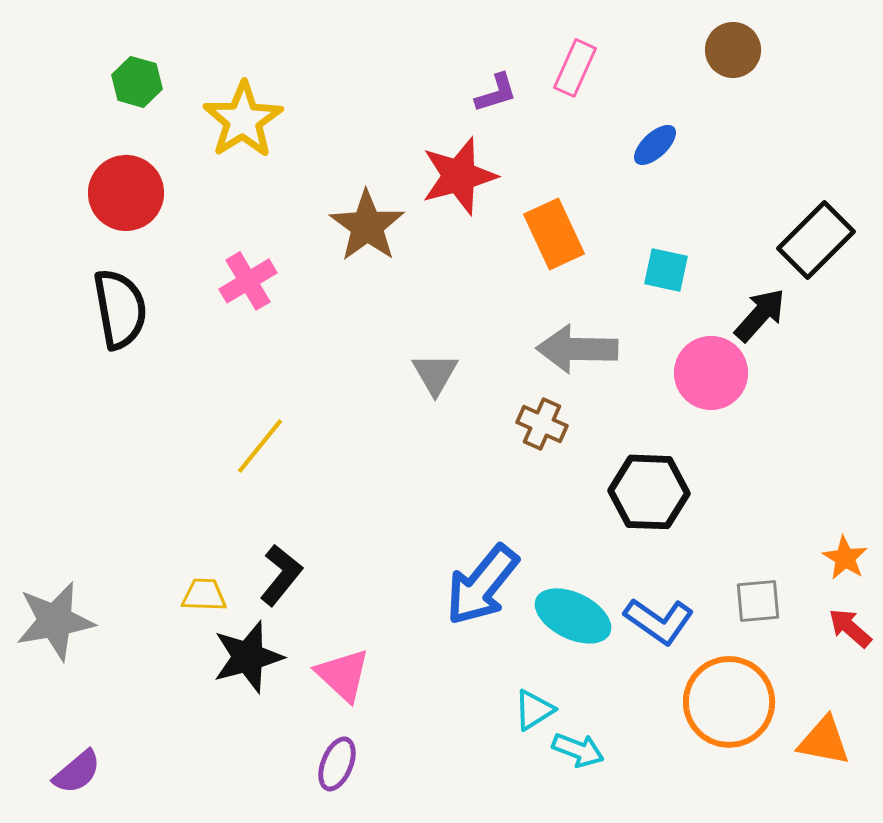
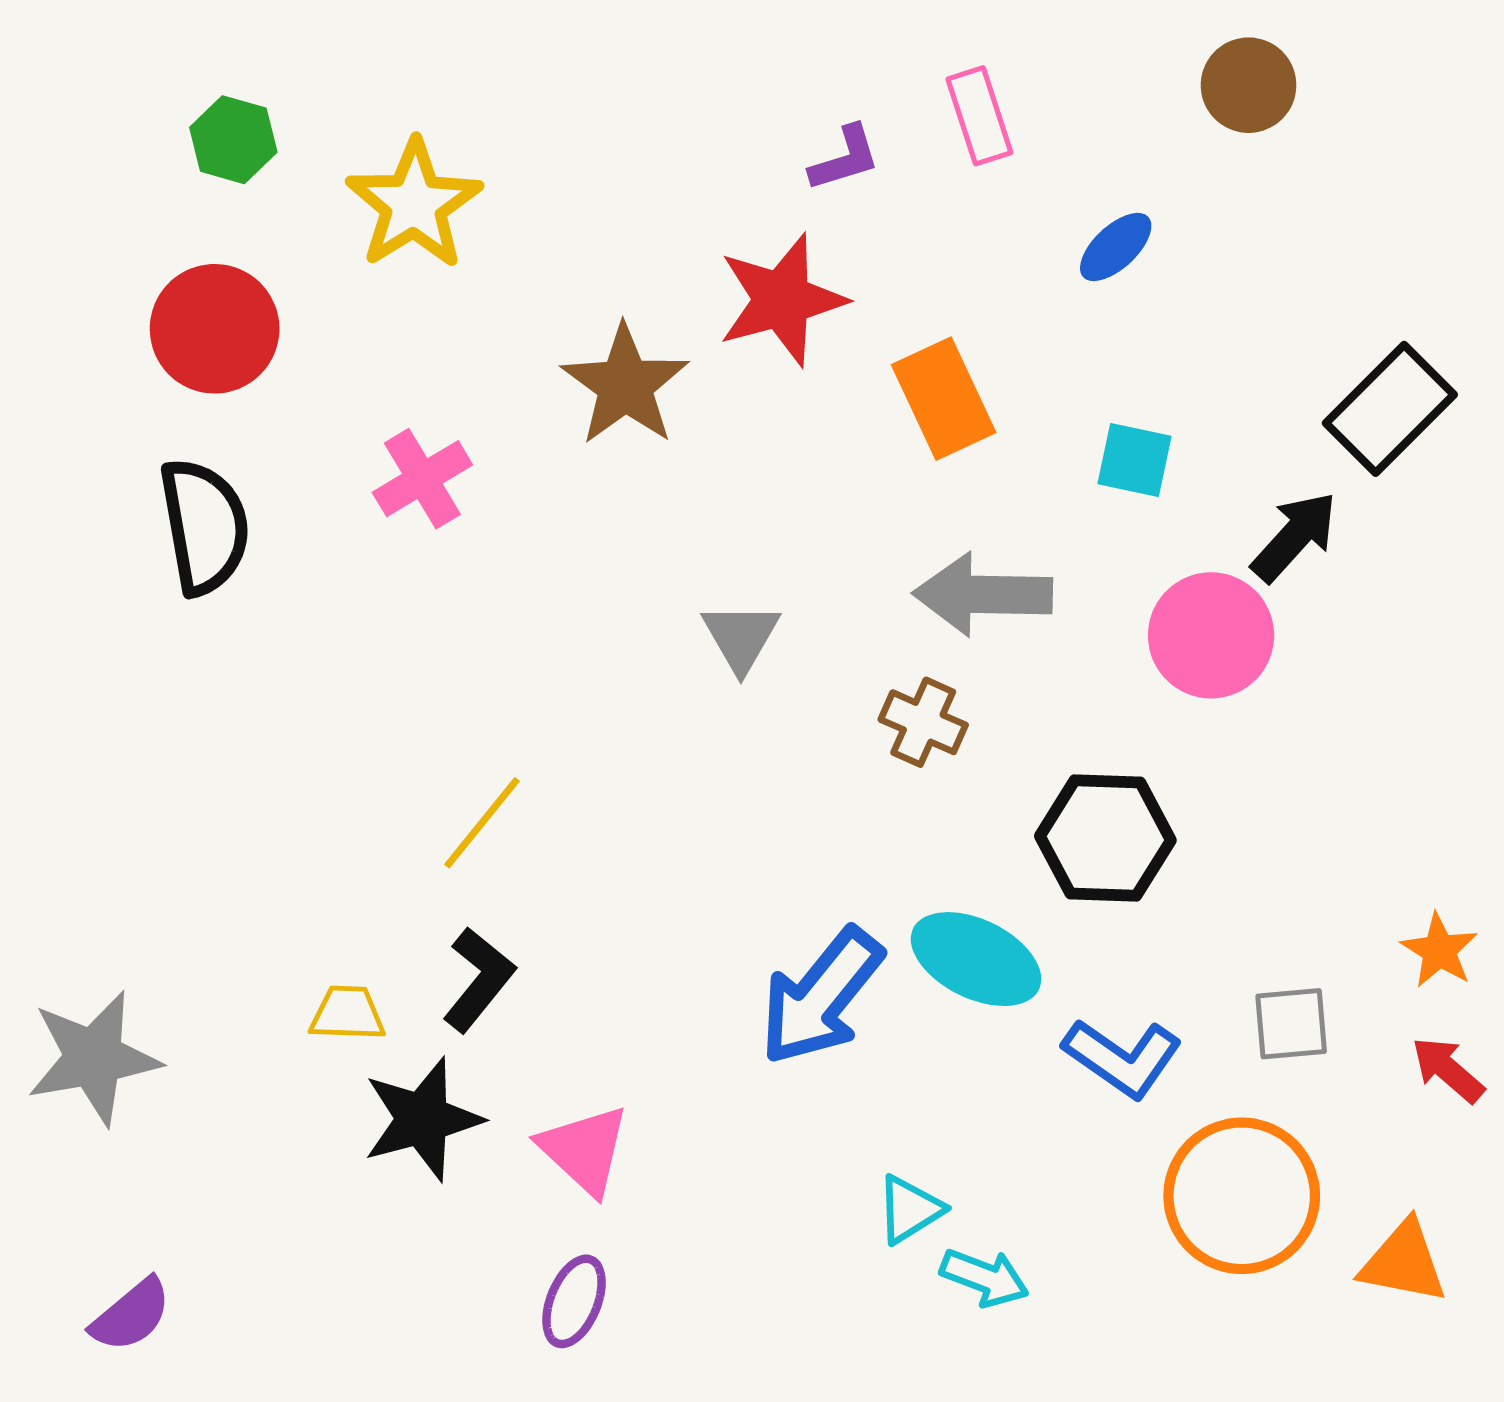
pink rectangle: (575, 68) -> (979, 116), turned -42
yellow line: (260, 446) -> (482, 823), moved
cyan ellipse: (573, 616) -> (976, 959), moved

